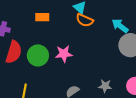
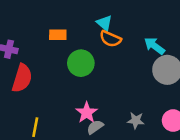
pink star: (64, 54) -> (87, 113), moved, turned -30
green circle: (38, 55) -> (81, 63), moved

